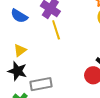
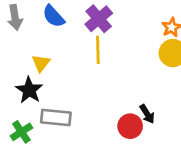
yellow triangle: (20, 50) -> (41, 63), turned -32

